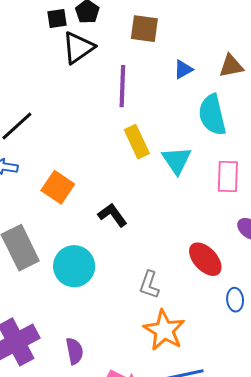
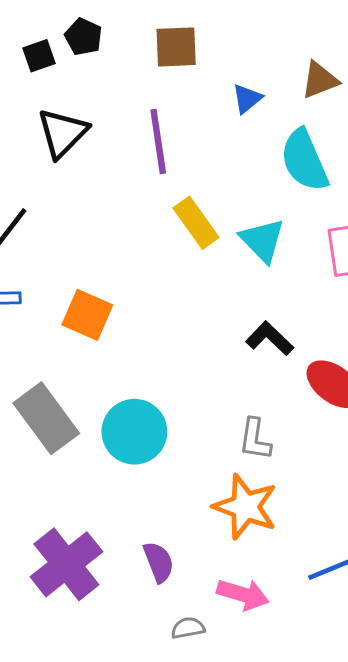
black triangle: (78, 48) -> (62, 133), moved
black L-shape: (113, 215) -> (270, 338), moved
orange star: (164, 330) -> (245, 507), moved

